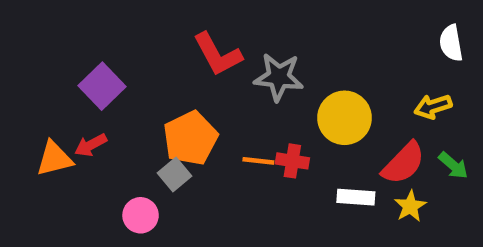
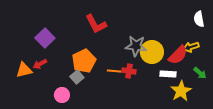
gray star: (279, 77) -> (136, 46), moved
red semicircle: (403, 163) -> (178, 55), moved
white rectangle: (356, 197) -> (168, 74), moved
yellow star: (410, 206) -> (181, 91), size x1.5

